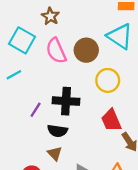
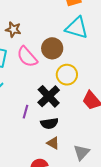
yellow circle: (108, 80) -> (67, 75), moved
black cross: (66, 101) -> (49, 96), turned -30

